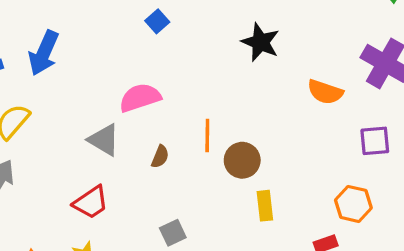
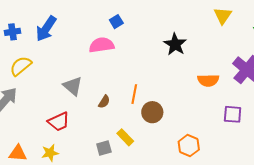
orange semicircle: (325, 92) -> (208, 80), turned -30
pink semicircle: (140, 98) -> (102, 45), moved
orange hexagon: (353, 204) -> (189, 146), moved
yellow rectangle: (265, 206) -> (125, 137), moved, turned -48

